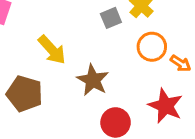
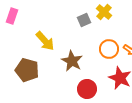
orange circle: (152, 47) -> (109, 49), moved

